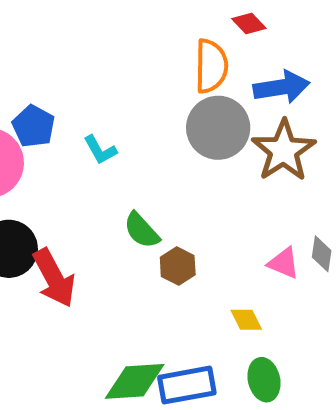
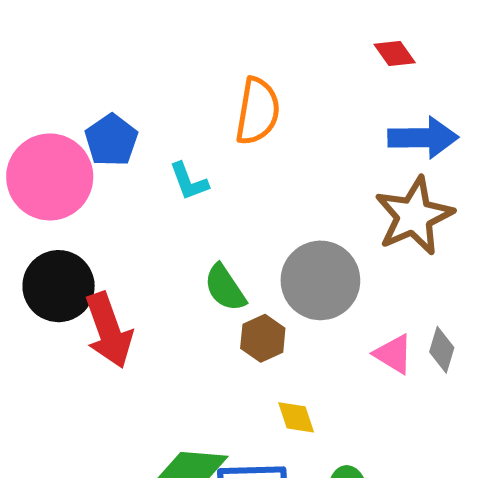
orange semicircle: (211, 66) -> (258, 111), moved
gray circle: (218, 128) -> (320, 280), moved
yellow diamond: (246, 320) -> (296, 417), moved

